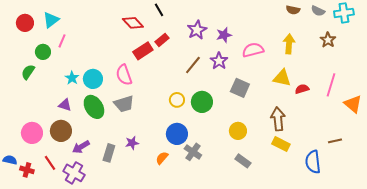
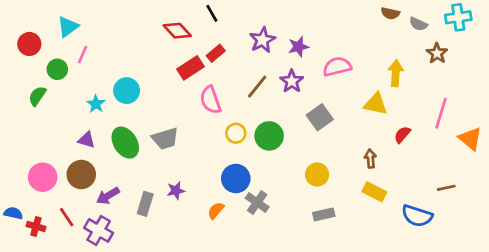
gray semicircle: (318, 11) -> (418, 24), moved
red circle: (25, 23) -> (29, 44), moved
yellow arrow: (289, 44) -> (396, 73), moved
pink semicircle: (124, 75) -> (210, 100), moved
cyan circle: (93, 79) -> (127, 91), moved
gray square: (240, 88) -> (320, 117), turned 30
red semicircle: (302, 89) -> (402, 135), moved, turned -32
brown arrow: (278, 119) -> (370, 159), size x0.6
gray rectangle: (243, 161) -> (324, 214), turned -49
blue semicircle: (313, 162) -> (417, 216), turned -65

